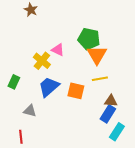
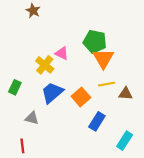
orange square: (76, 91) -> (81, 97), turned 36
brown triangle: (111, 101) -> (126, 94), moved
blue rectangle: (108, 114) -> (97, 121), moved

